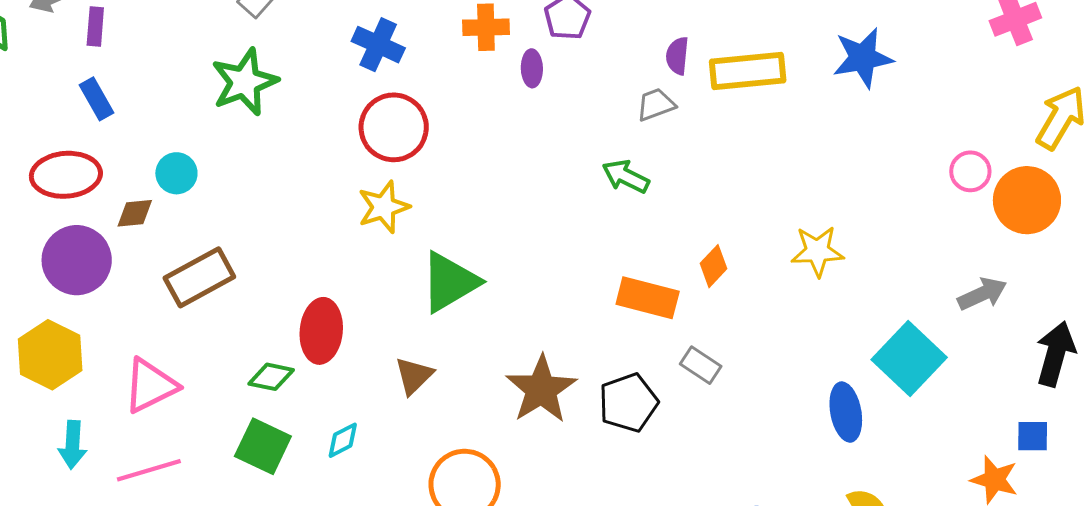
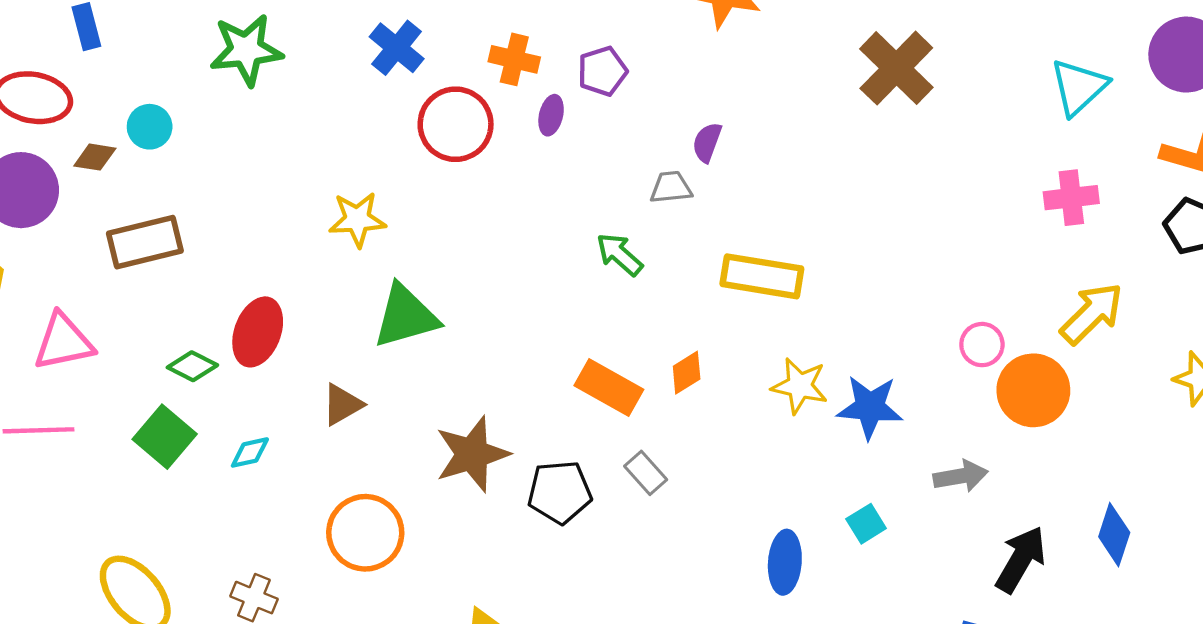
blue star: (863, 58) -> (870, 407), moved
yellow rectangle: (748, 71) -> (762, 276), moved
red circle: (394, 127) -> (456, 124), moved
cyan square: (909, 359) -> (866, 524), size x0.5

